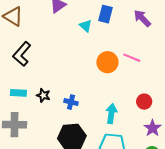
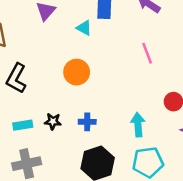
pink line: (132, 58) -> (147, 53), turned 60
orange circle: (107, 62) -> (77, 72), moved

